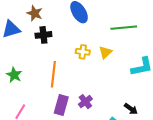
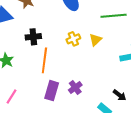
black cross: (43, 35) -> (33, 37), moved
yellow cross: (83, 52) -> (73, 39), turned -32

